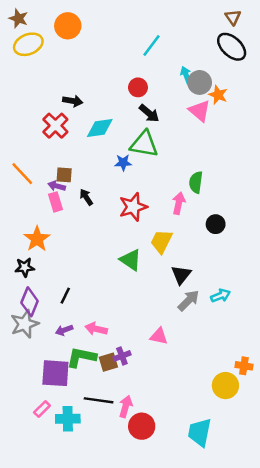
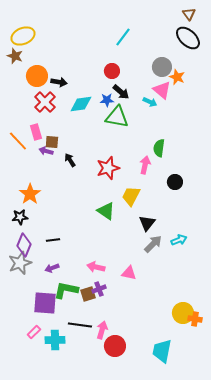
brown star: (18, 18) -> (15, 56), moved
orange circle: (68, 26) -> (37, 76), moved
cyan arrow: (186, 75) -> (150, 102), moved, turned 136
blue star: (123, 163) -> (107, 100), moved
pink rectangle: (55, 202) -> (36, 132), moved
black line: (65, 296) -> (53, 240), turned 56
pink arrow: (96, 329) -> (96, 267), moved
orange cross: (244, 366) -> (195, 319), moved

